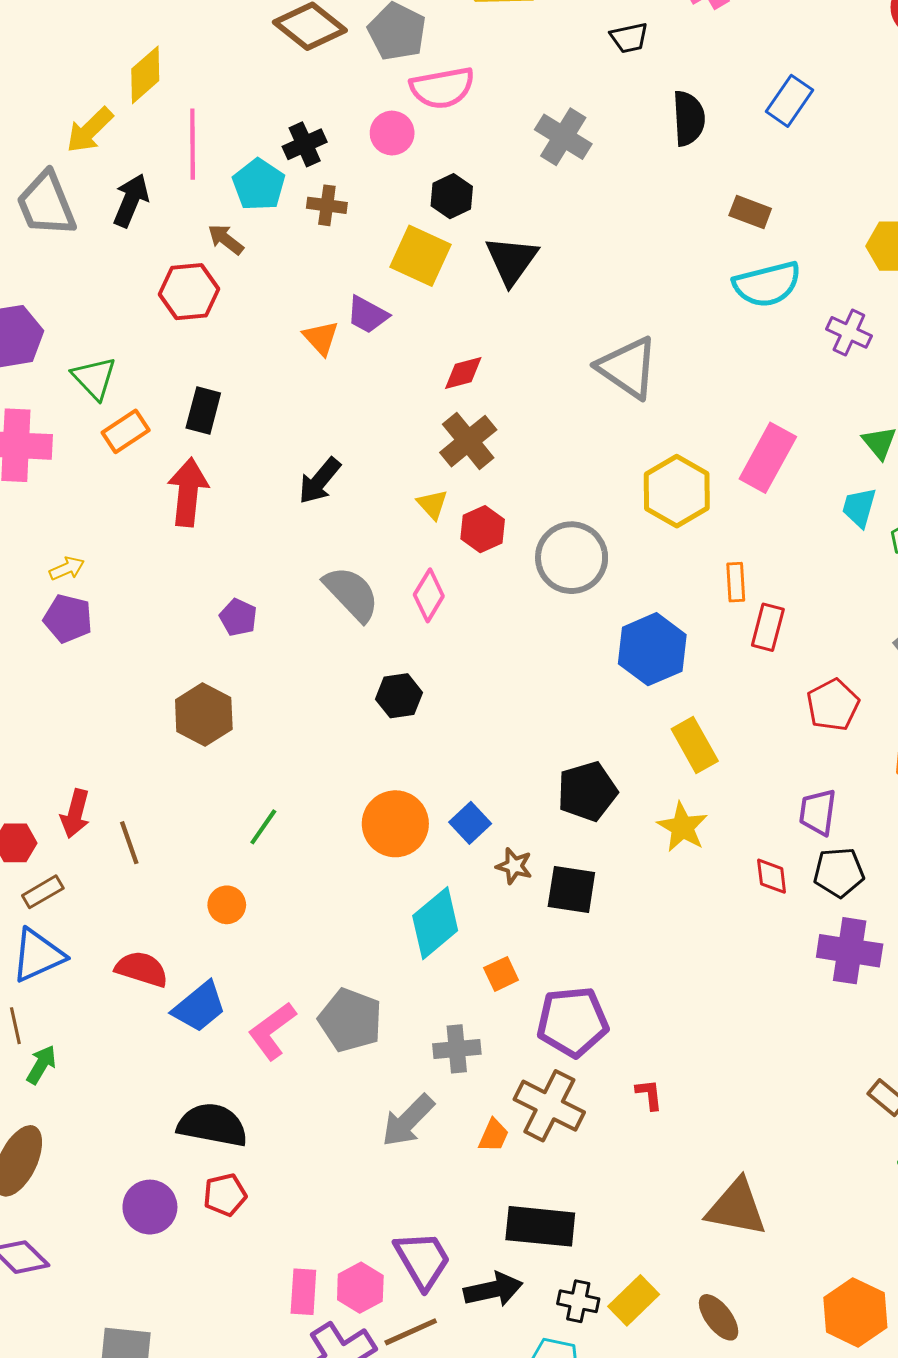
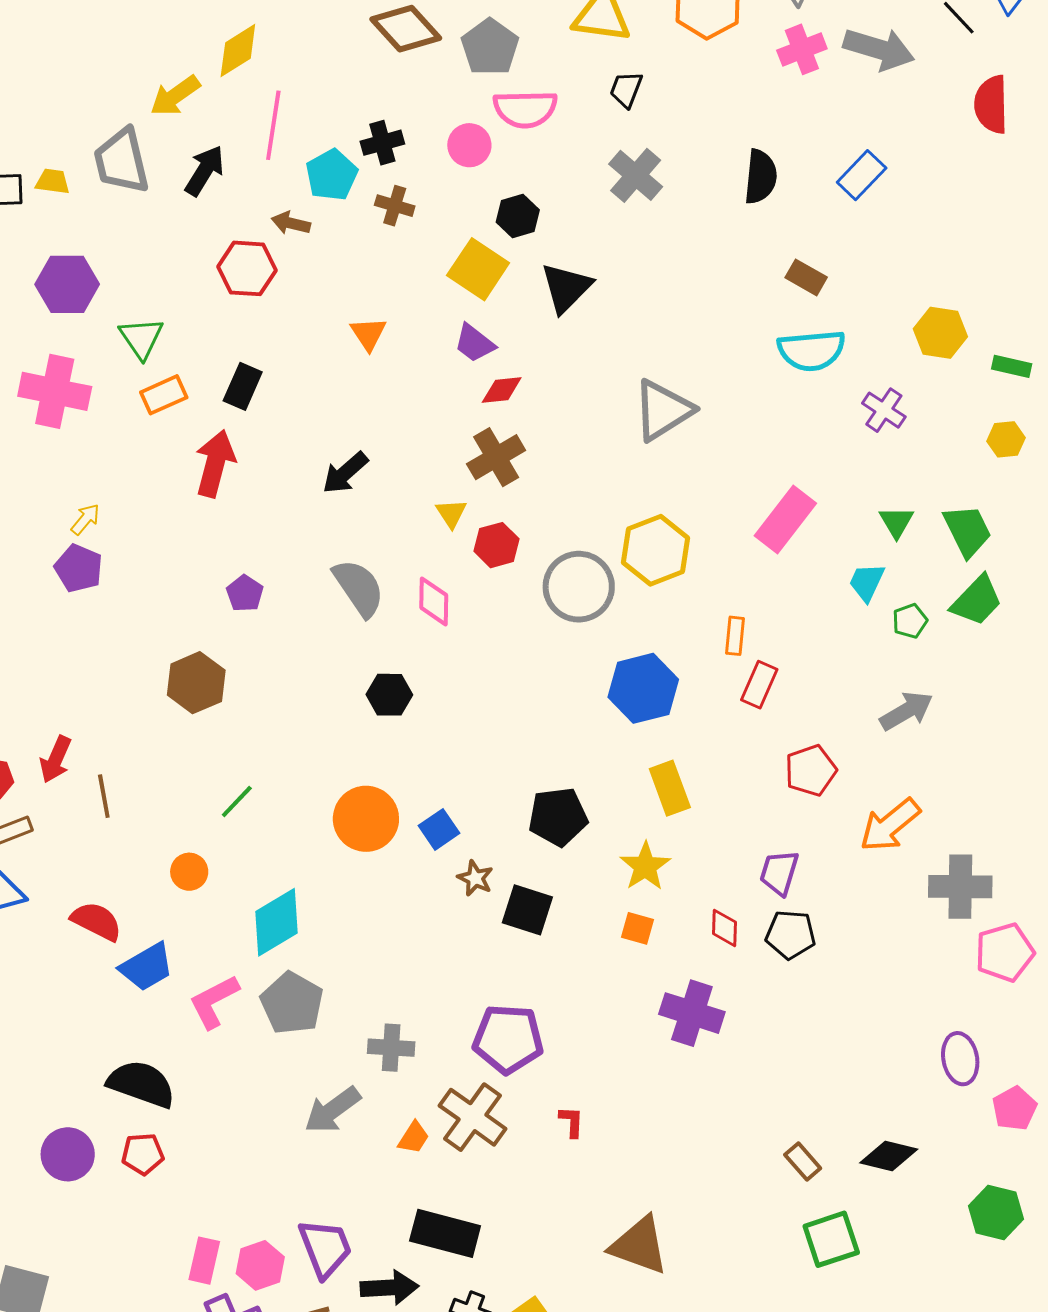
black trapezoid: (629, 38) -> (626, 89), moved, turned 114
brown arrow: (226, 239) -> (291, 223), turned -33
purple trapezoid: (367, 315) -> (474, 343), moved
gray triangle: (628, 368) -> (663, 410), turned 44
yellow hexagon: (677, 491) -> (656, 550), moved
yellow arrow: (67, 568) -> (85, 519), turned -36
pink diamond: (429, 595) -> (434, 601), turned -39
cyan diamond: (435, 923) -> (276, 922), moved
purple cross: (850, 951) -> (692, 1013), moved
orange square: (501, 974) -> (638, 928), moved, turned 32

